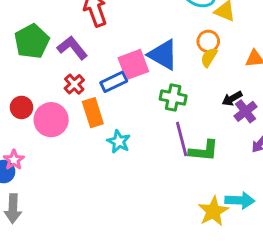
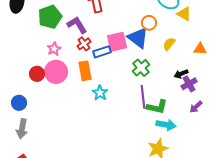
orange circle: (208, 41) -> (149, 23), moved
red cross: (74, 84) -> (84, 44), moved
green cross: (173, 97) -> (141, 68), turned 30
red circle: (21, 107) -> (37, 74), moved
pink star: (14, 160) -> (54, 49), moved
cyan arrow: (240, 200) -> (166, 125), moved

